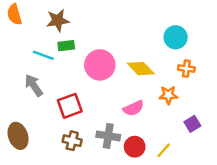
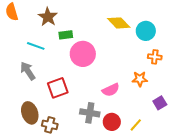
brown star: (58, 20) -> (48, 17), turned -30
green rectangle: (66, 46) -> (66, 35), moved
yellow diamond: (141, 69) -> (119, 23), moved
brown ellipse: (18, 136) -> (30, 113), moved
brown cross: (72, 141) -> (50, 125), moved

